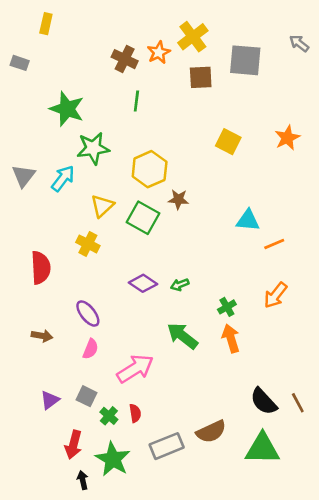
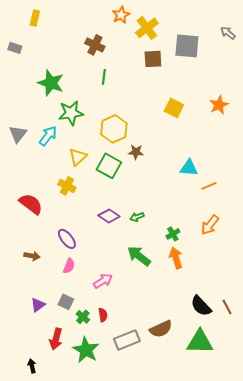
orange star: (159, 52) -> (121, 15), moved
red semicircle: (41, 268) -> (31, 204), turned -50
pink arrow: (135, 369) -> (103, 281), size x0.7
black arrow: (83, 480) -> (32, 366), moved

